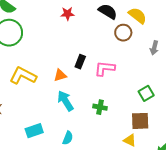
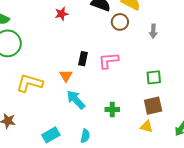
orange triangle: (60, 75) -> (66, 76), turned -32
green square: (146, 93) -> (154, 77), turned 35
green cross: (100, 107) -> (112, 109), moved

